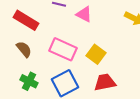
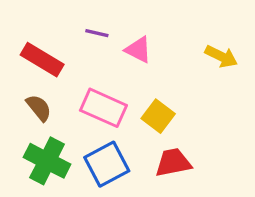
green cross: (29, 81) -> (47, 161), size x1.5

